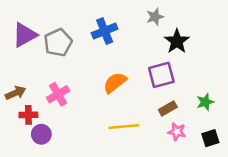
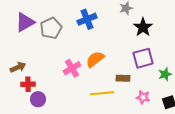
purple square: (161, 75) -> (143, 58), moved
pink cross: (58, 94) -> (72, 68), moved
brown rectangle: (168, 108) -> (123, 78), moved, turned 32

